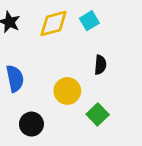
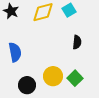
yellow circle: (67, 91) -> (53, 76), moved

